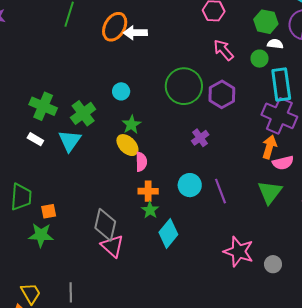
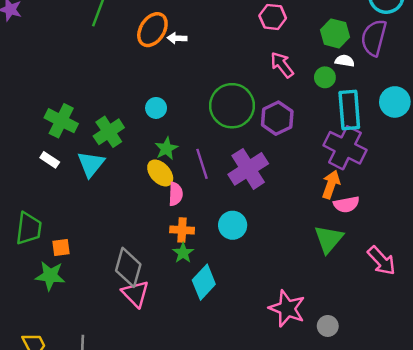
white arrow: (135, 33) -> (177, 38), size x0.7
purple cross: (200, 138) -> (248, 169), size x1.8
purple line: (220, 191) -> (202, 164), moved

